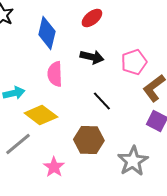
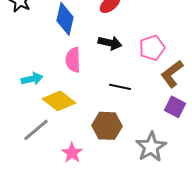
black line: (102, 101) -> (120, 87), turned -35

